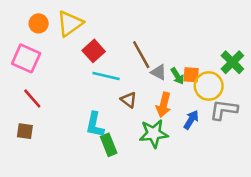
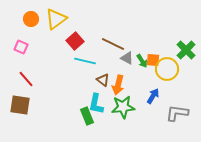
brown line: (141, 55) -> (113, 44), turned -35
pink square: (26, 58) -> (21, 47), size x0.6
orange arrow: (164, 105) -> (118, 85), moved
gray L-shape: (224, 110) -> (177, 113), moved
cyan L-shape: (95, 125) -> (96, 104), moved
brown square: (25, 131) -> (20, 105), size x1.5

